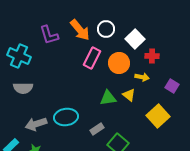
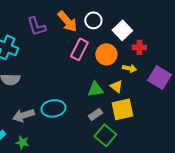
purple square: (172, 86) -> (159, 77), size x1.6
yellow square: (158, 116) -> (122, 109), moved, turned 30
gray rectangle: (97, 129) -> (95, 114), moved

